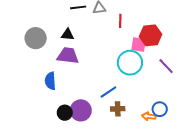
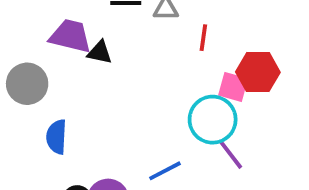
gray circle: (36, 38) -> (27, 84), moved
purple trapezoid: (68, 56) -> (70, 36), moved
purple line: (166, 66) -> (230, 154), moved

